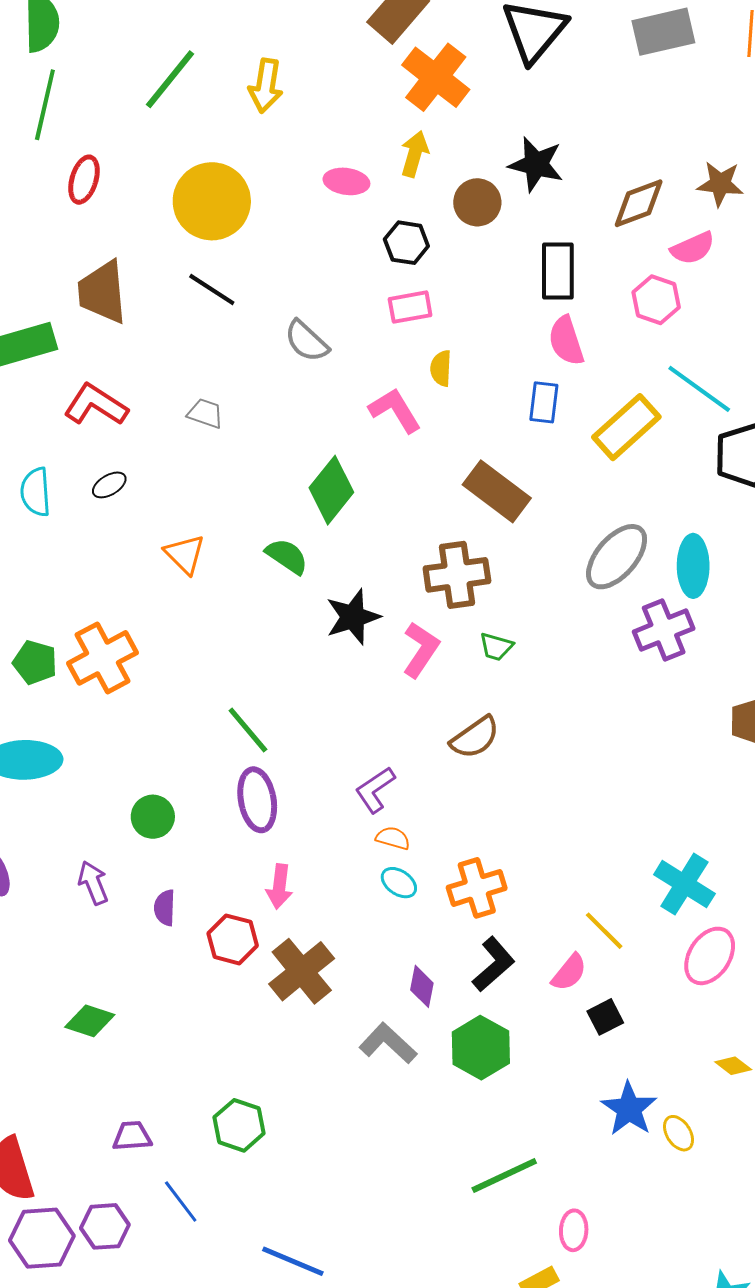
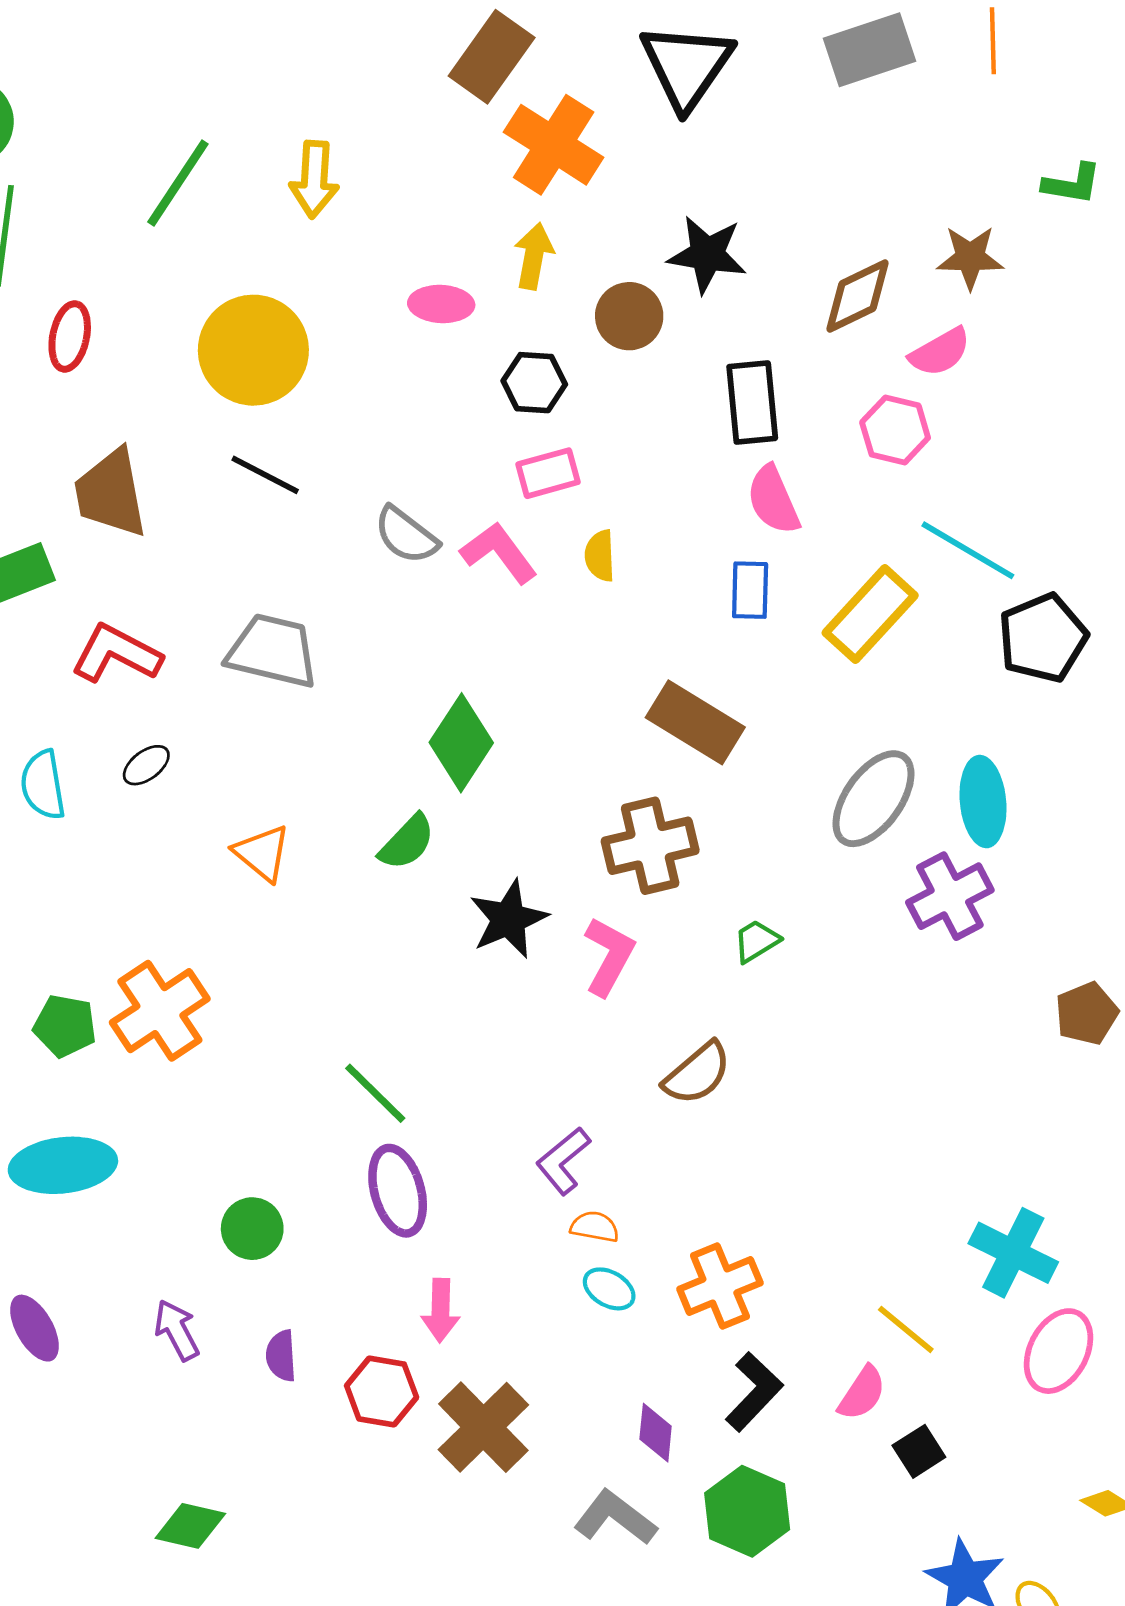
pink L-shape: (395, 410) -> (499, 553), moved
gray trapezoid: (205, 413) -> (273, 651), size x1.8
green semicircle: (287, 556) -> (407, 842), turned 105
green trapezoid: (496, 647) -> (756, 941), moved, turned 138

